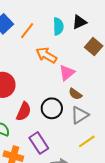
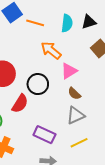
orange line: (27, 31) -> (35, 23), turned 60
black circle: (52, 108) -> (38, 84), moved
purple rectangle: (39, 143) -> (44, 135), moved, turned -40

